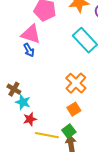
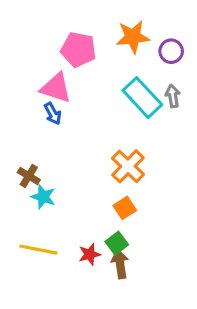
red star: (30, 119) -> (90, 254), moved
yellow line: (47, 135) -> (38, 250), moved

